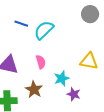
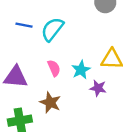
cyan star: (62, 78) -> (81, 70), moved
purple star: (74, 94) -> (98, 88), moved

